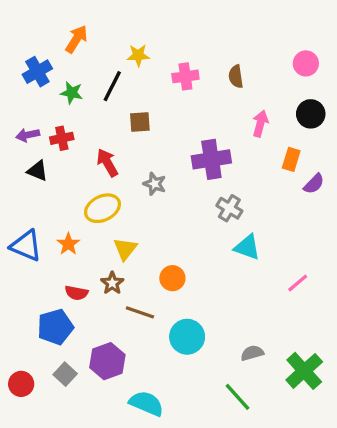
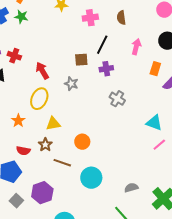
black line: (112, 86) -> (102, 45), moved
green star: (72, 93) -> (21, 17), moved
brown square: (140, 122) -> (81, 60), moved
red cross: (62, 138) -> (14, 56), turned 32
purple cross: (211, 159) -> (106, 69), size x0.6
yellow ellipse: (102, 208) -> (39, 99), turned -40
cyan triangle: (247, 247) -> (154, 123), moved
yellow triangle: (125, 249) -> (53, 124), turned 42

